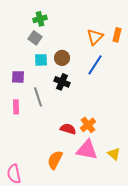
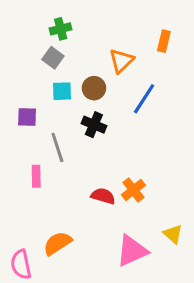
orange rectangle: (117, 35) -> (164, 41), moved
orange triangle: (95, 37) -> (121, 61), moved
pink rectangle: (16, 107) -> (36, 176), moved
pink triangle: (87, 150) -> (132, 251), moved, turned -35
orange semicircle: (55, 160) -> (57, 243), moved, turned 30

